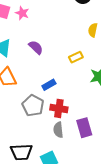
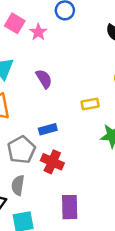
purple rectangle: (84, 128) -> (70, 207), moved
gray semicircle: (58, 130) -> (18, 185), moved

